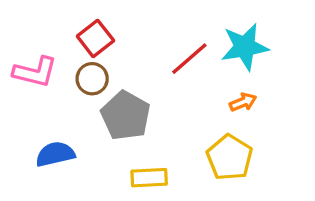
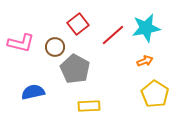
red square: (95, 38) -> (78, 24), moved
yellow pentagon: (230, 158) -> (155, 94), moved

